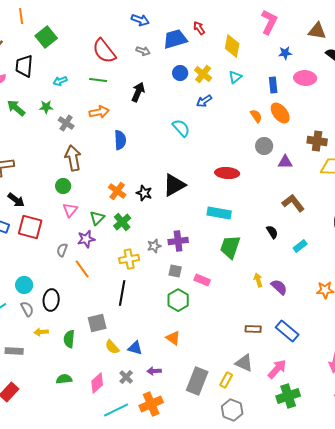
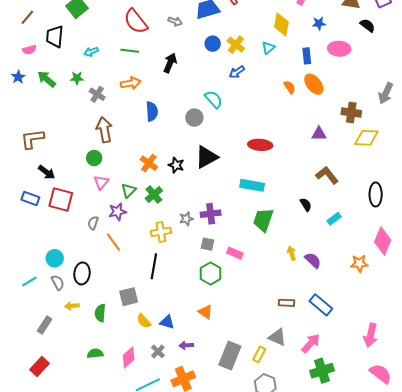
yellow diamond: (232, 46) -> (281, 24), moved
gray circle: (264, 146) -> (194, 118), moved
gray rectangle: (14, 351) -> (45, 325), turned -60

